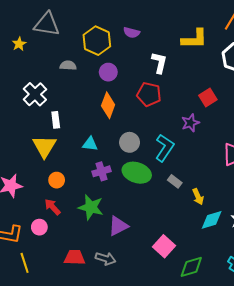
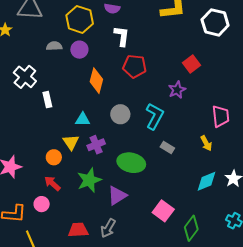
white L-shape: (159, 63) -> (122, 36), moved
purple circle: (108, 72) -> (79, 50), moved
yellow triangle: (44, 146) -> (71, 142), moved, size x0.7
green ellipse: (137, 173) -> (131, 163), moved
yellow arrow: (198, 197) -> (206, 143), moved
green star: (91, 207) -> (89, 180), turned -30
gray arrow: (106, 259) -> (108, 228), turned 108
green diamond: (191, 267) -> (191, 228), turned -30

